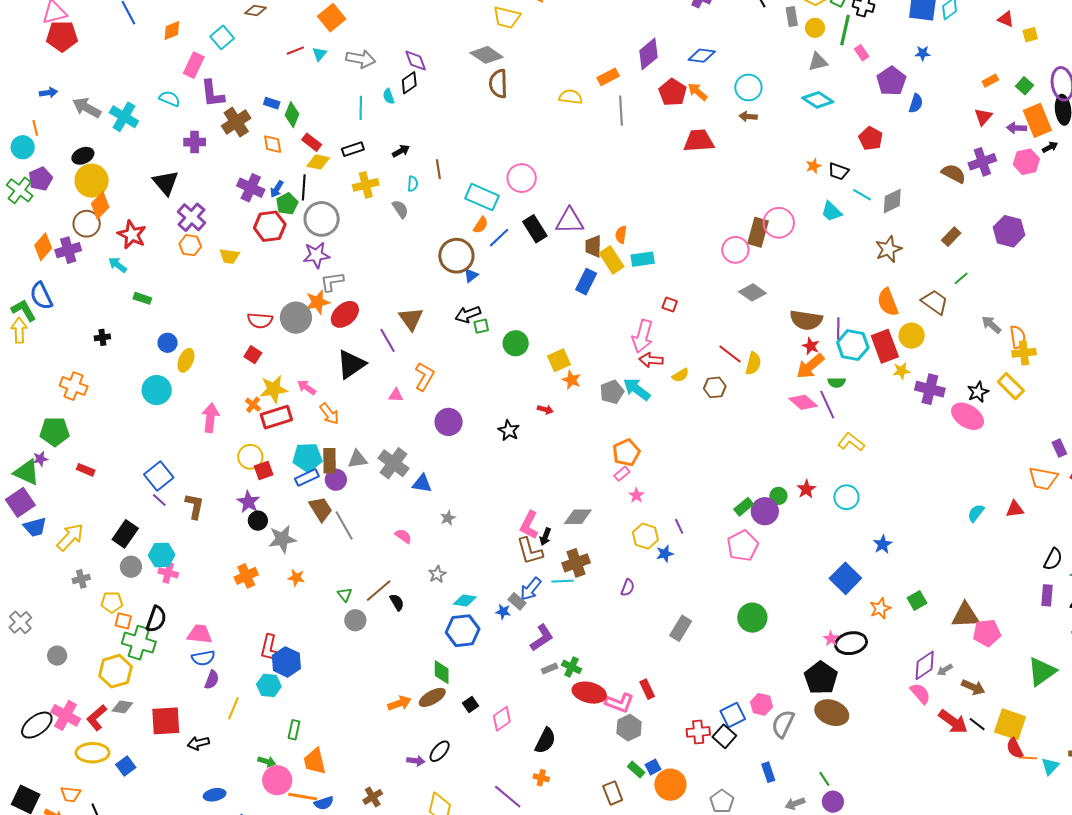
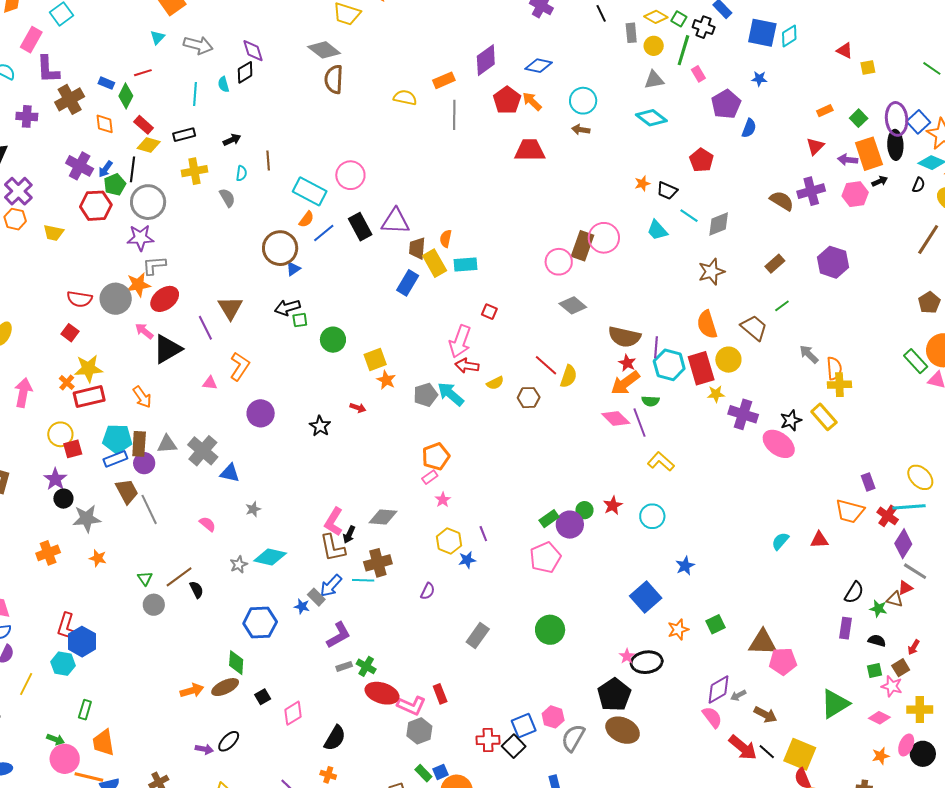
red line: (295, 51) -> (143, 73), moved
pink arrow: (307, 387) -> (144, 331), moved
cyan diamond: (465, 601) -> (270, 557), moved, size x1.4

